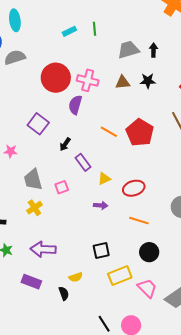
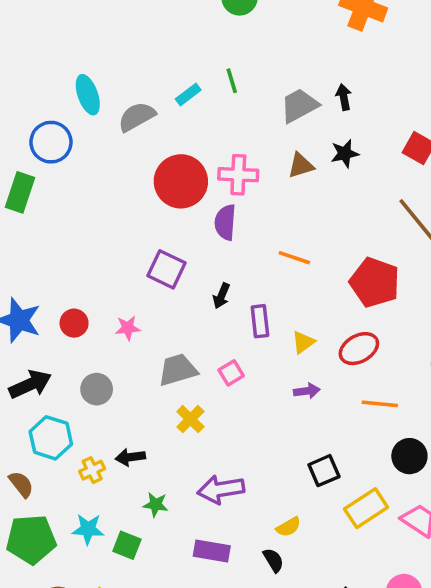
gray semicircle: (15, 57) -> (137, 117), moved
red pentagon: (140, 132) -> (375, 282), moved
purple rectangle: (83, 162) -> (260, 321), turned 42
gray trapezoid: (33, 180) -> (178, 370), turned 100

